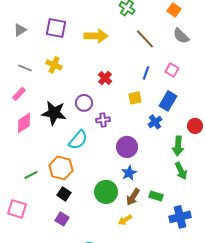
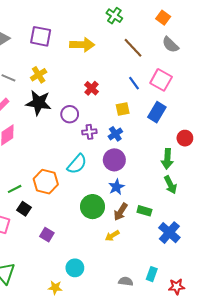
yellow cross: (54, 65) -> (39, 75), turned 35
pink square: (172, 70) -> (161, 80), size x1.5
blue line: (146, 73) -> (134, 83), turned -56
black star: (54, 113) -> (39, 103), moved
blue cross: (155, 122) -> (115, 134), moved
cyan semicircle: (78, 140) -> (77, 164), moved
black square: (64, 194) -> (24, 209), moved
blue cross: (180, 217) -> (169, 233), turned -35

